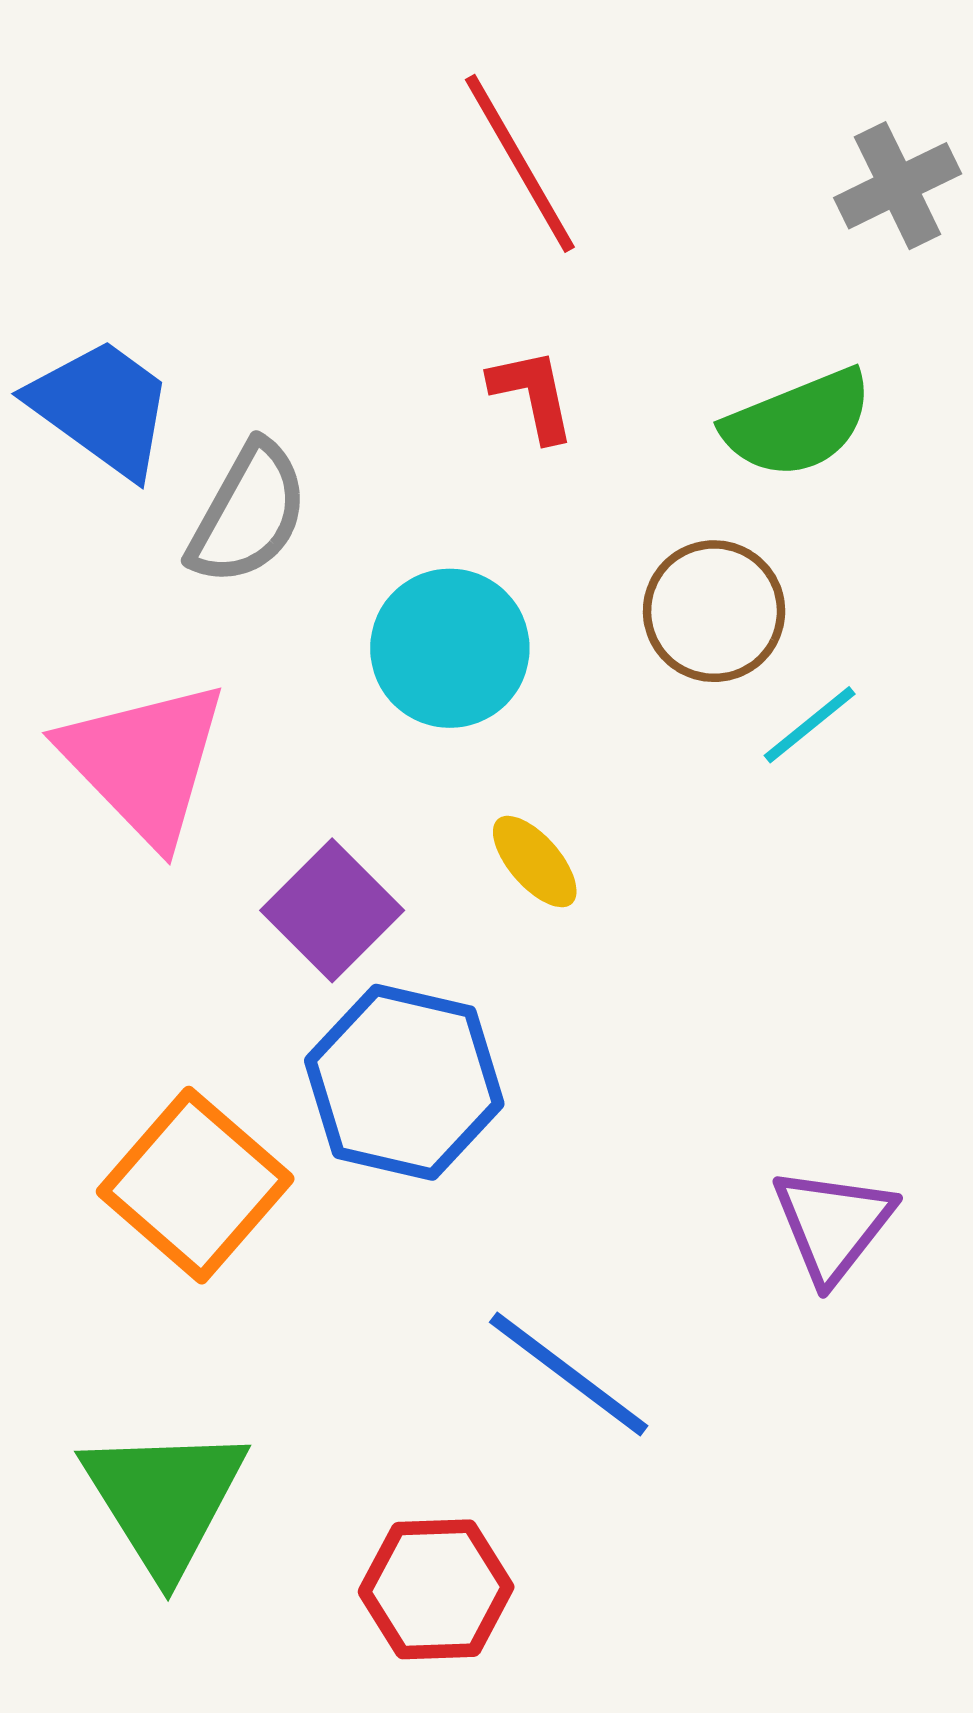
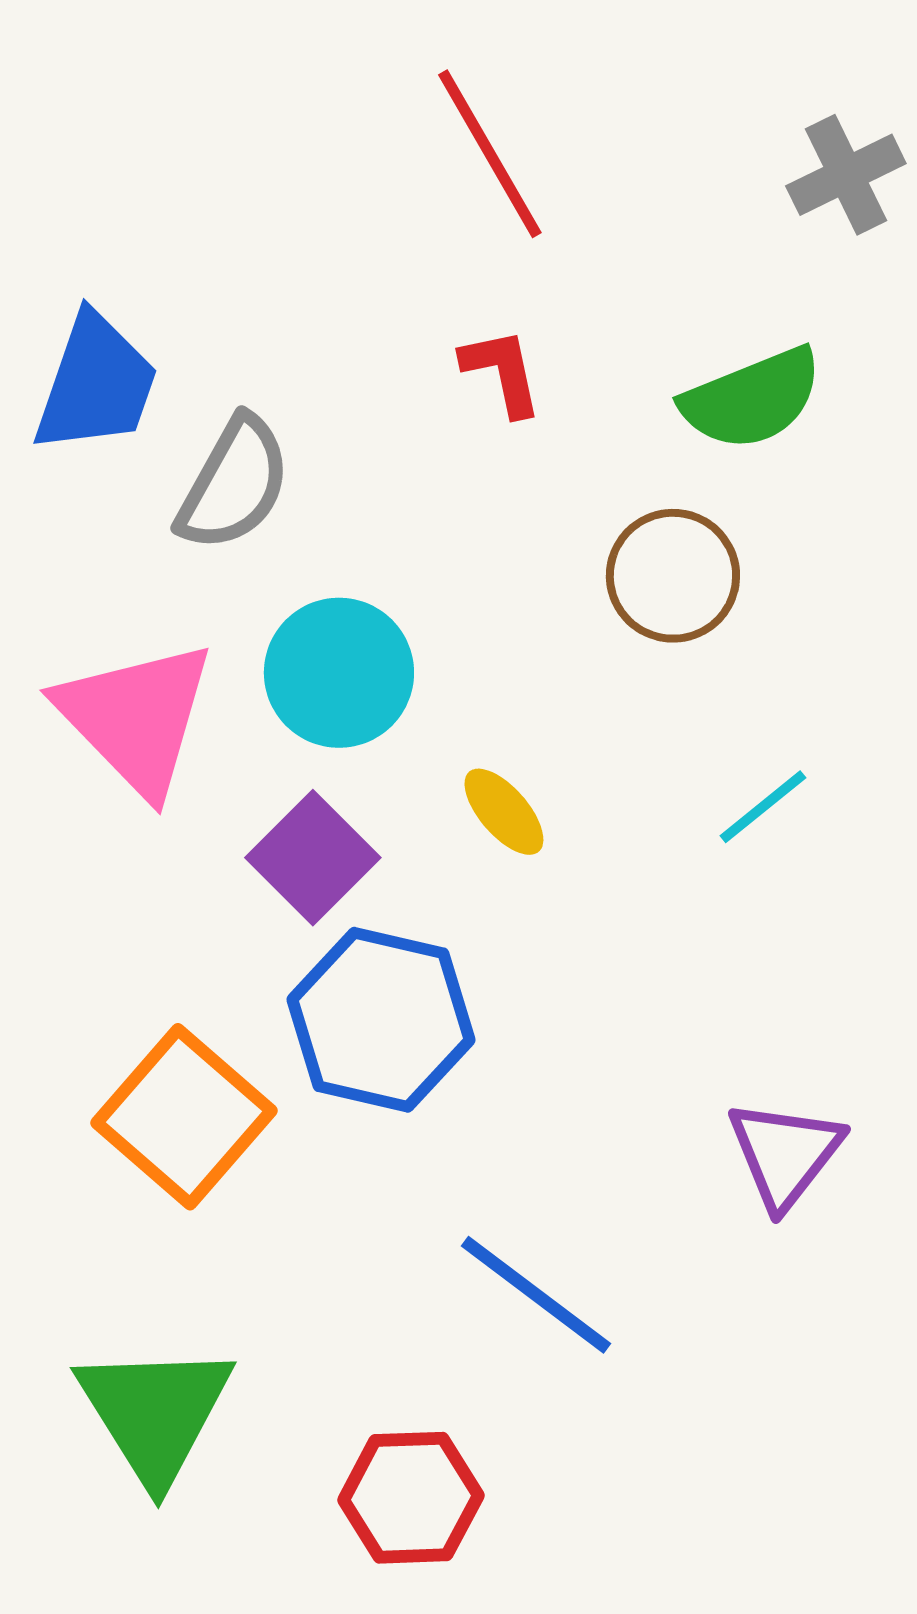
blue trapezoid: (102, 407) -> (96, 384), turned 73
cyan circle: (450, 648) -> (339, 673), moved
cyan line: (810, 725) -> (763, 807), moved

